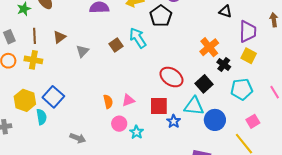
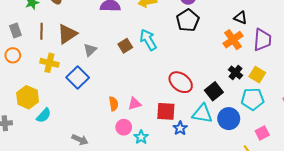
black pentagon: (161, 16) -> (188, 20), moved
brown triangle: (60, 37) -> (67, 34), size x1.5
orange cross: (209, 47) -> (233, 40), moved
yellow square: (249, 56) -> (257, 75), moved
yellow cross: (33, 60) -> (49, 63), moved
blue square: (53, 97) -> (78, 77), moved
cyan semicircle: (42, 117) -> (44, 115), turned 49
blue circle: (215, 120) -> (229, 119), moved

